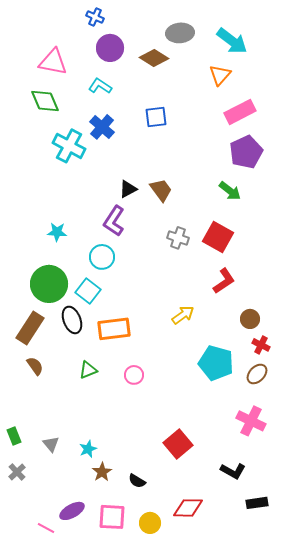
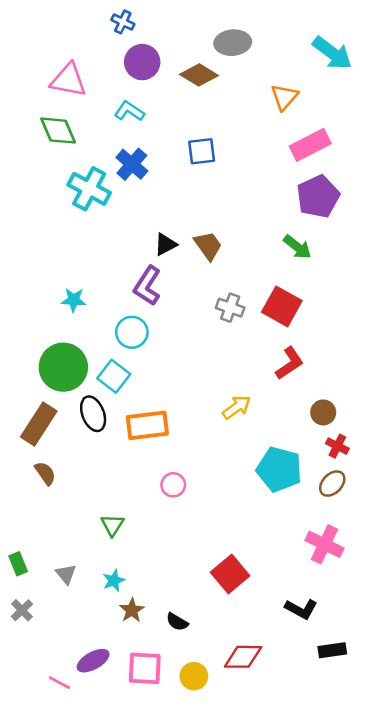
cyan arrow: (232, 41) -> (332, 53), moved
green triangle: (88, 370) -> (112, 525), moved, turned -36

